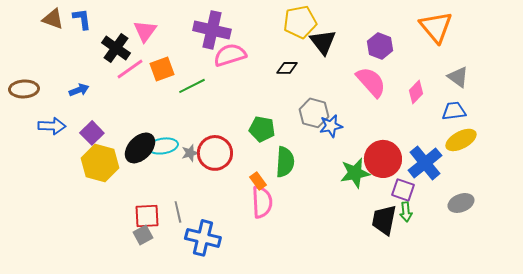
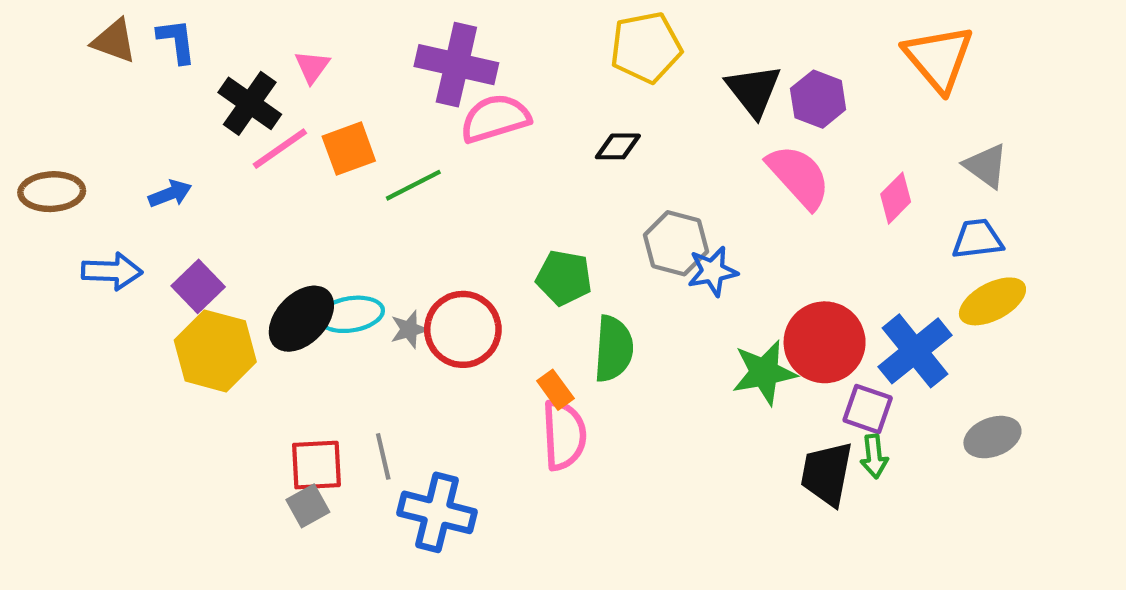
pink triangle: (145, 31) -> (312, 67), size x0.7
black triangle: (323, 42) -> (754, 90), moved

